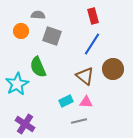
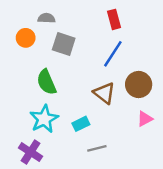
cyan star: (17, 84) -> (44, 119), moved
pink triangle: (86, 102) -> (145, 119), moved, turned -32

